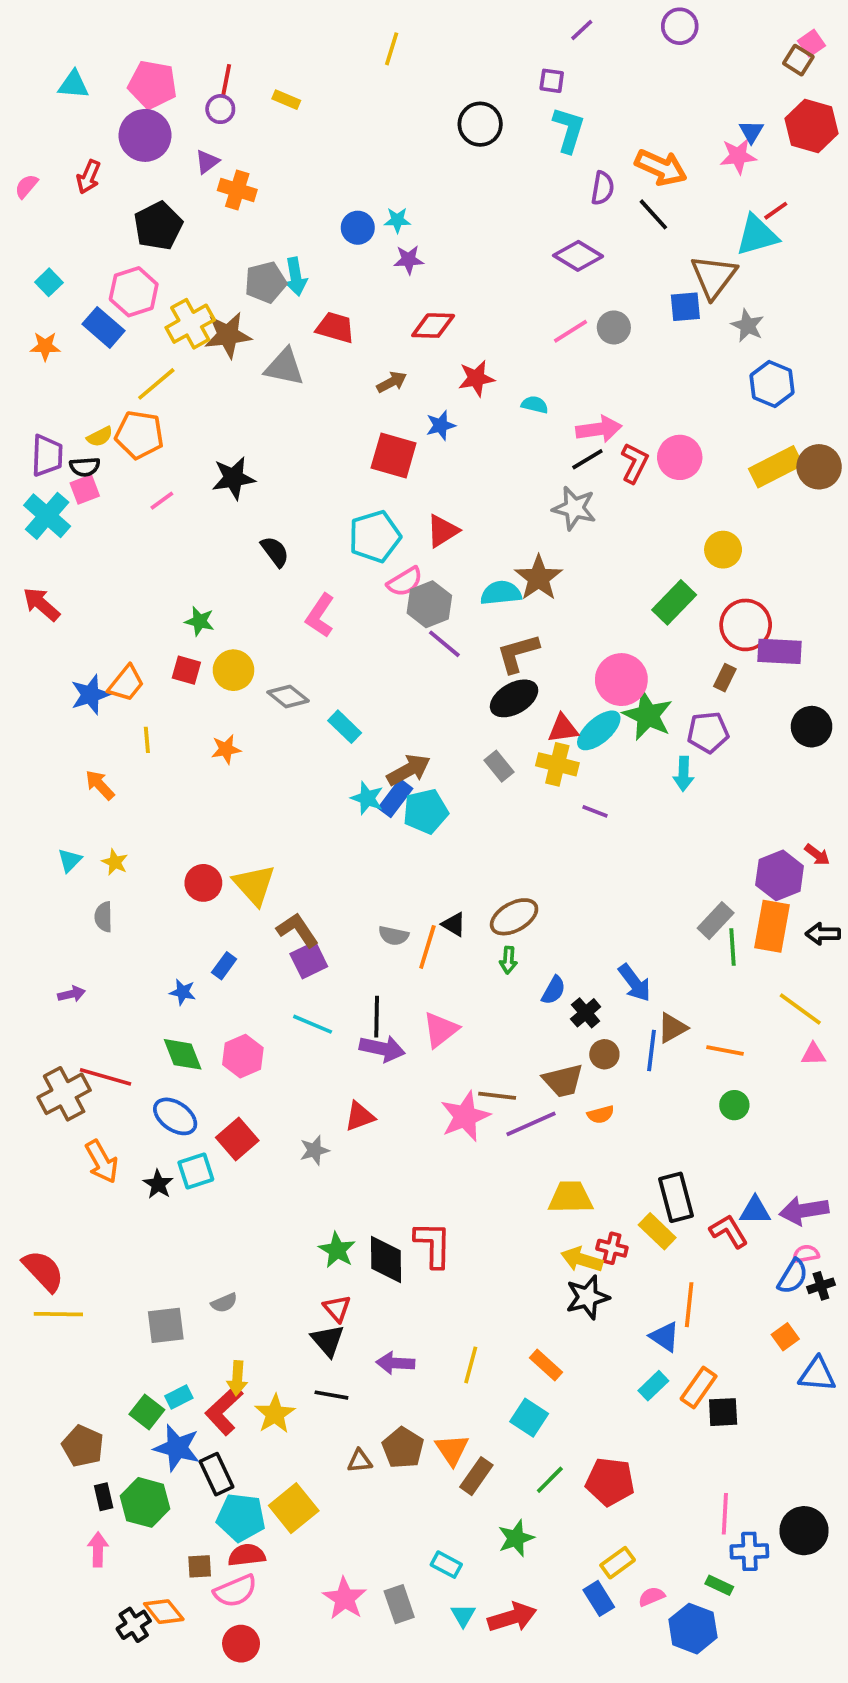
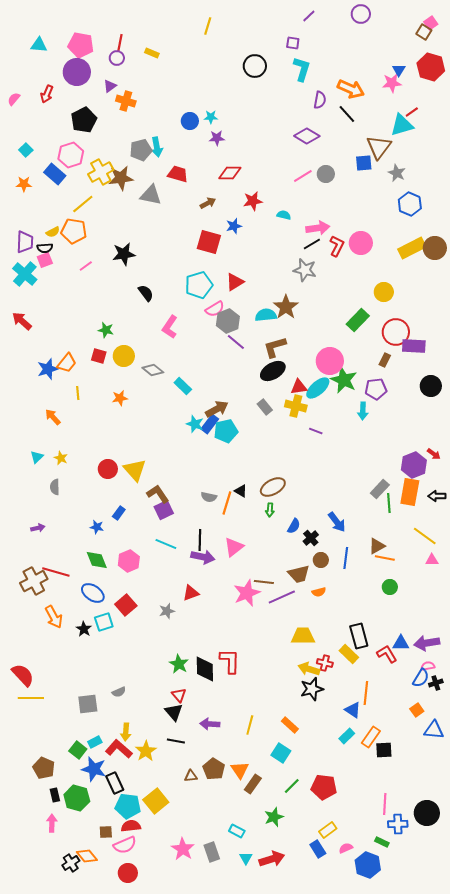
brown triangle: (672, 1028) -> (377, 546), moved
red L-shape: (224, 1410) -> (119, 749), turned 84

